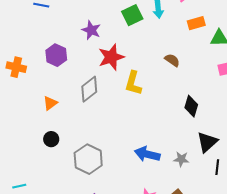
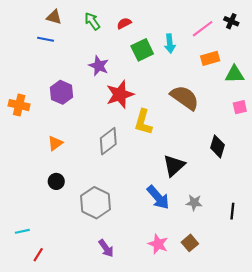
brown semicircle: (172, 60) -> (185, 98), size x1.8
gray diamond: (89, 89) -> (108, 141), moved
black diamond: (191, 106) -> (218, 146), moved
black triangle: (207, 142) -> (174, 166), moved
blue arrow: (147, 154) -> (158, 197), turned -145

